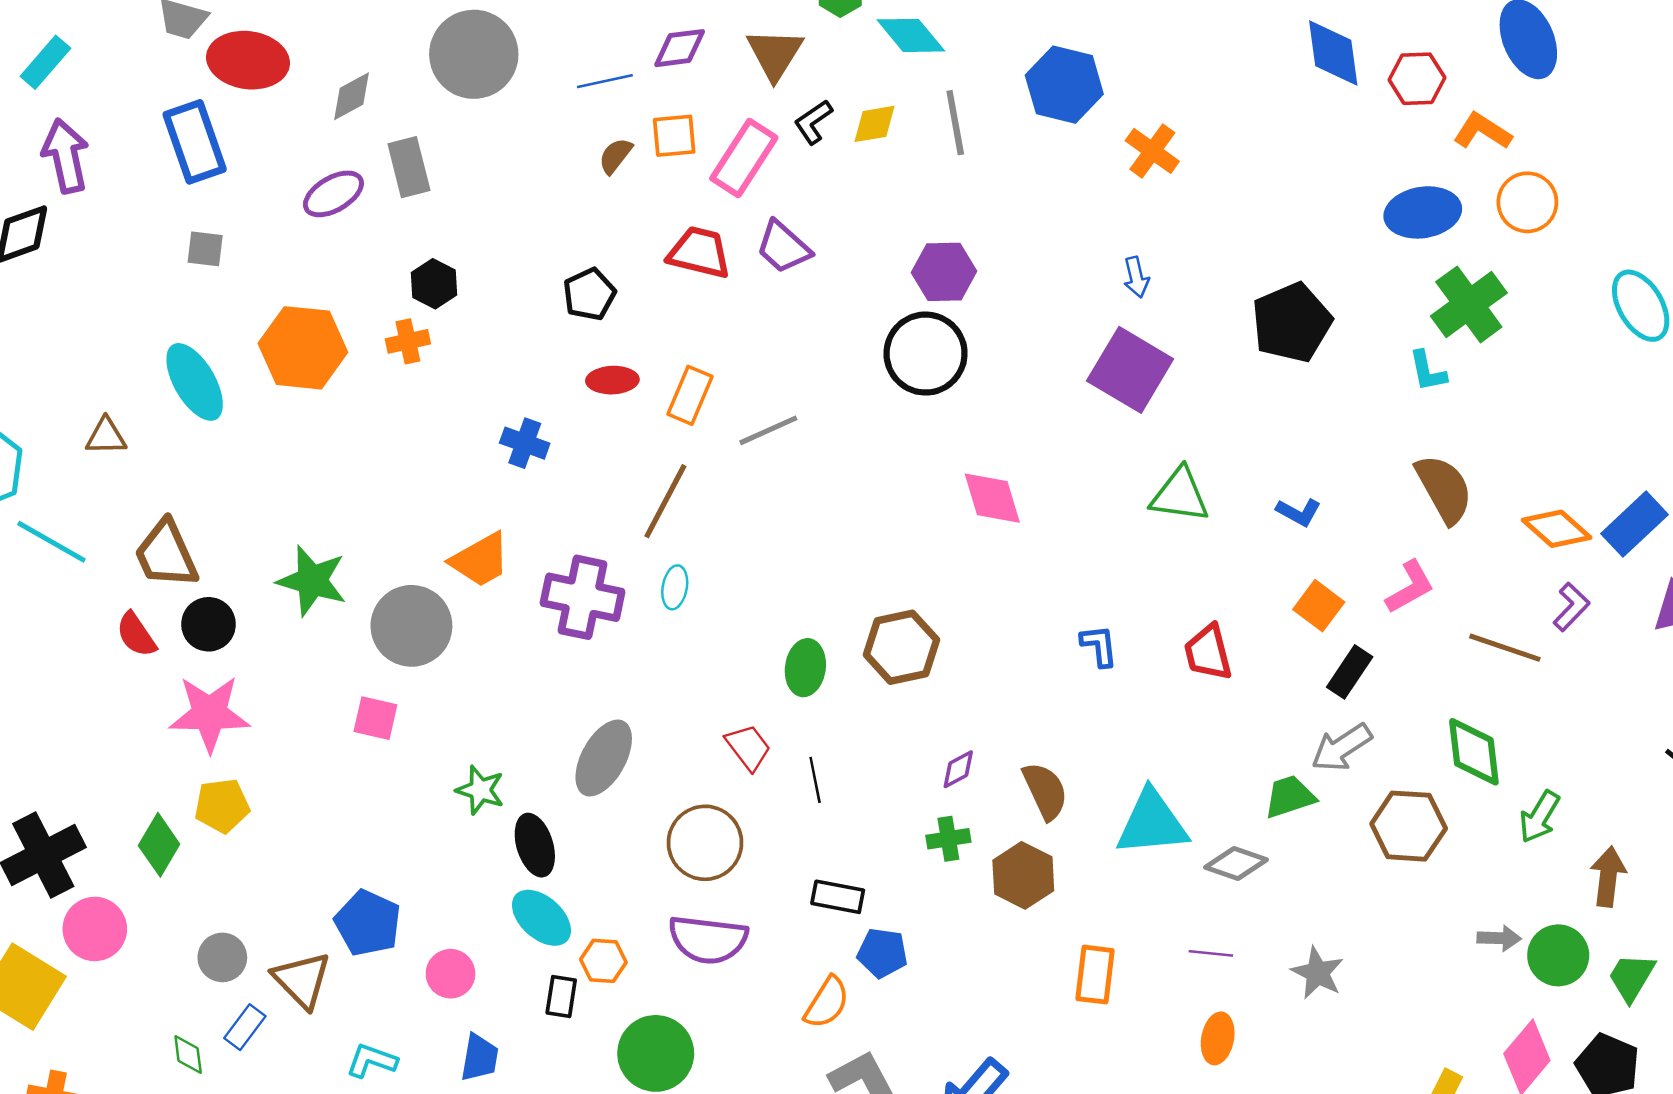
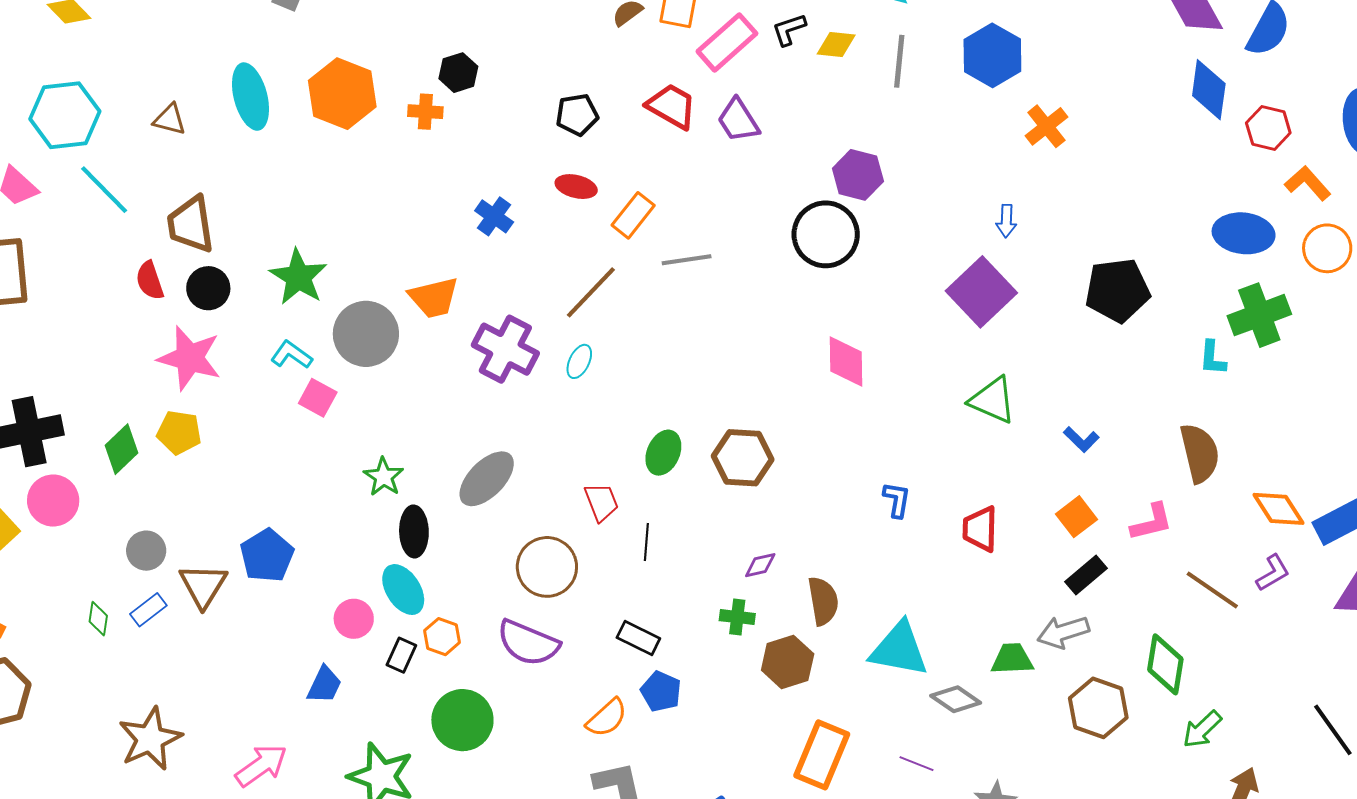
pink circle: (450, 974) -> (354, 619), moved
orange rectangle: (1095, 975) -> (822, 755), size x1.4
cyan L-shape: (372, 1061) -> (291, 355), moved

